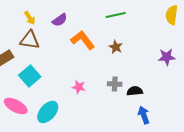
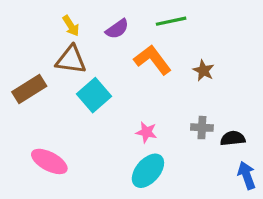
green line: (116, 15) -> (171, 21), moved
cyan square: (30, 76) -> (94, 95), moved
cyan ellipse: (48, 112) -> (148, 171), moved

